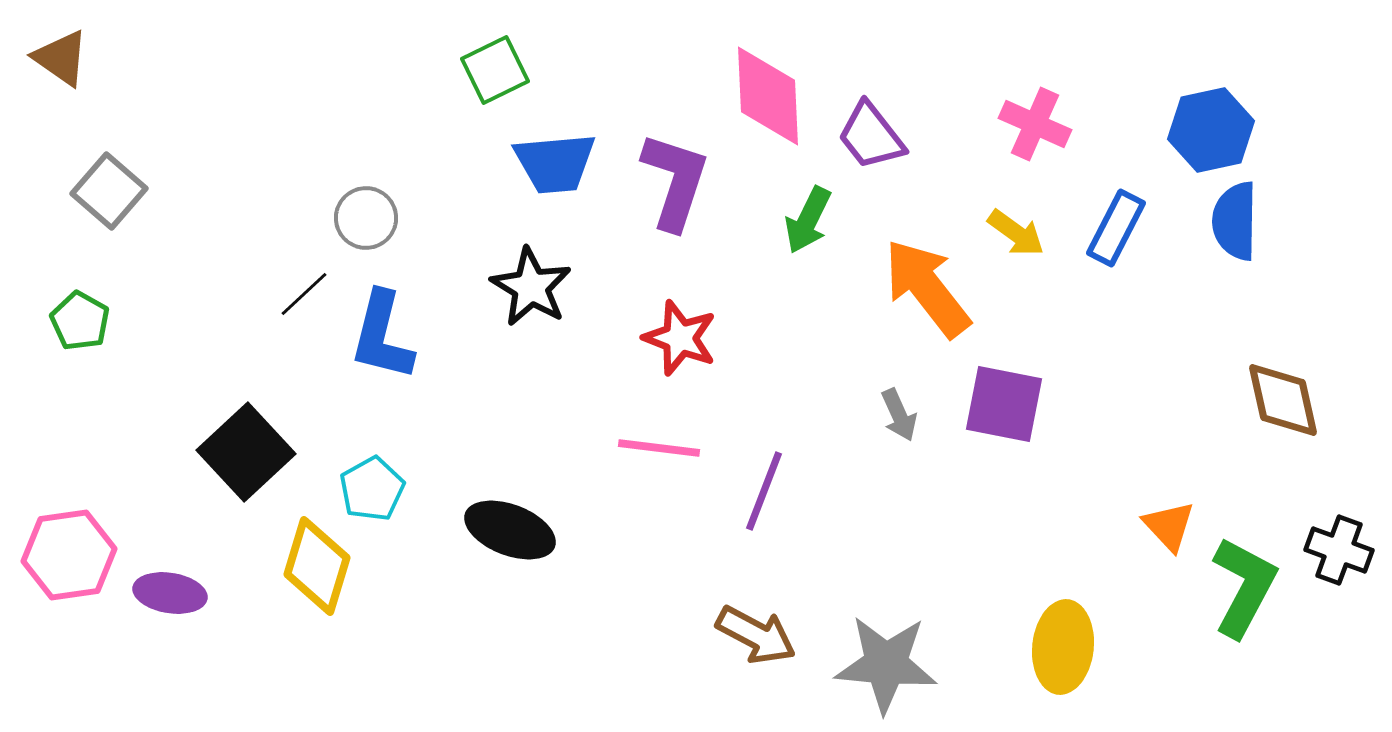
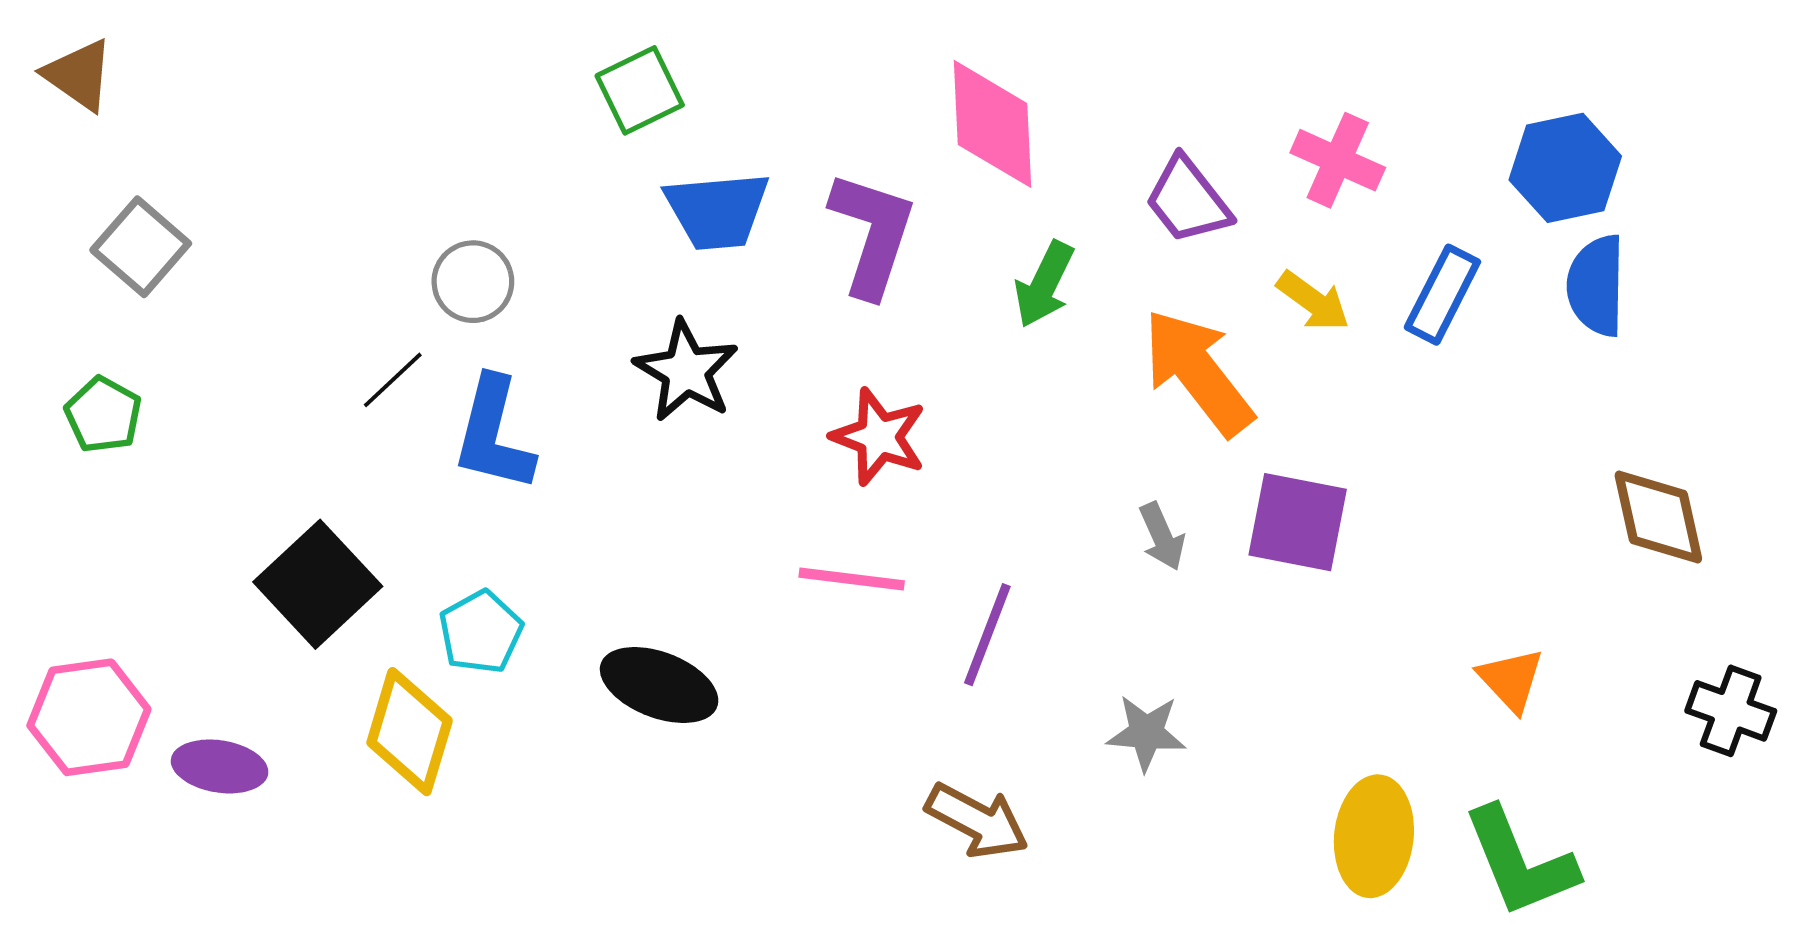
purple trapezoid: (871, 136) -> (1188, 200), moved
green L-shape: (1244, 587) -> (1520, 862), moved, turned 130
gray star: (886, 664) -> (1146, 733), moved, size x0.6

